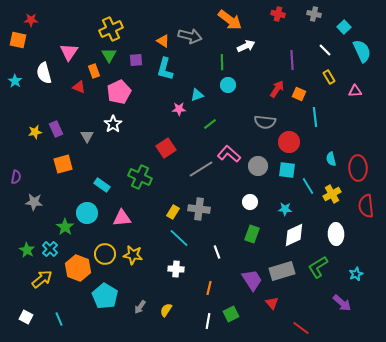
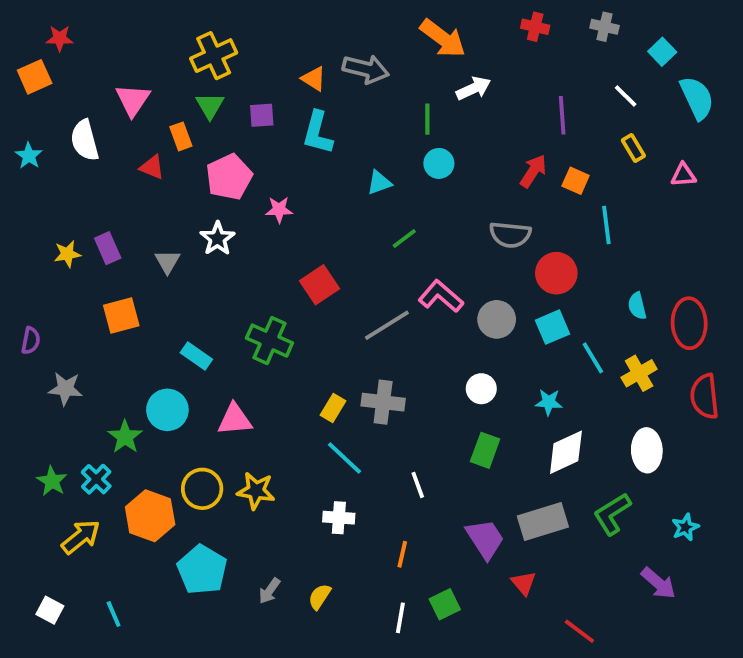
orange square: (18, 40) -> (35, 77), turned -36
pink star: (179, 109) -> (279, 210), moved
cyan square: (287, 170) -> (552, 327), turned -30

